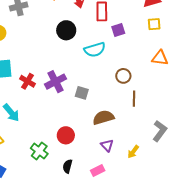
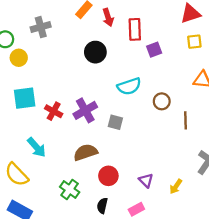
cyan semicircle: (95, 50) -> (129, 86), moved
brown line: (134, 99) -> (185, 120), moved
brown semicircle: (103, 117) -> (85, 152), moved
red circle: (66, 135) -> (108, 176), moved

